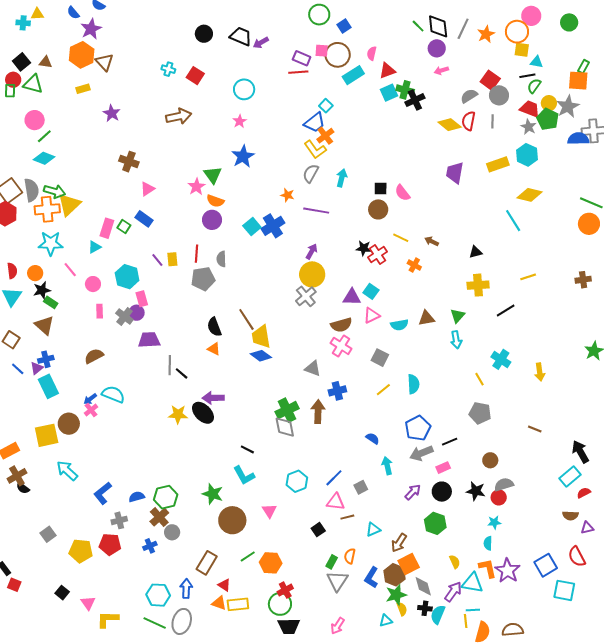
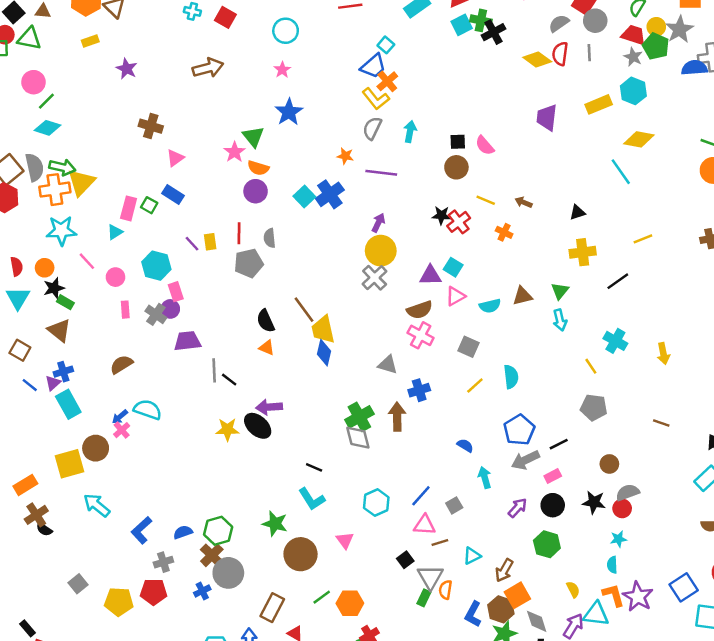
blue diamond: (261, 356) -> (324, 353), turned 70
gray circle: (172, 532) -> (228, 573), size x1.6
gray triangle: (337, 581) -> (430, 577), moved

